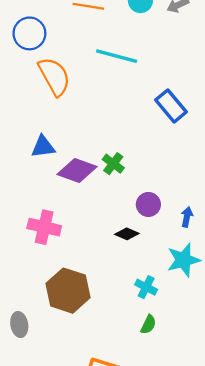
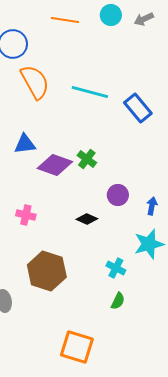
cyan line: (117, 56) -> (90, 92), moved
pink cross: (44, 227) -> (26, 215), size x0.7
black diamond: (127, 234) -> (87, 219), moved

